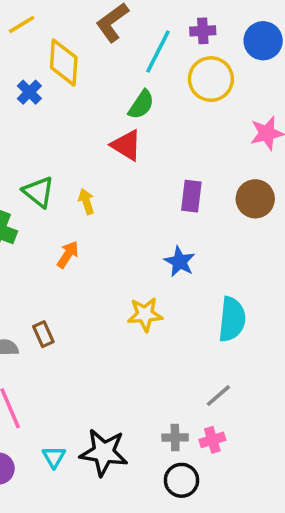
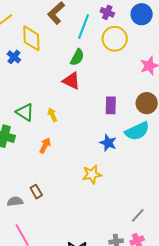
purple cross: (203, 31) -> (107, 12), turned 32
cyan semicircle: (232, 319) -> (137, 131), moved, turned 65

